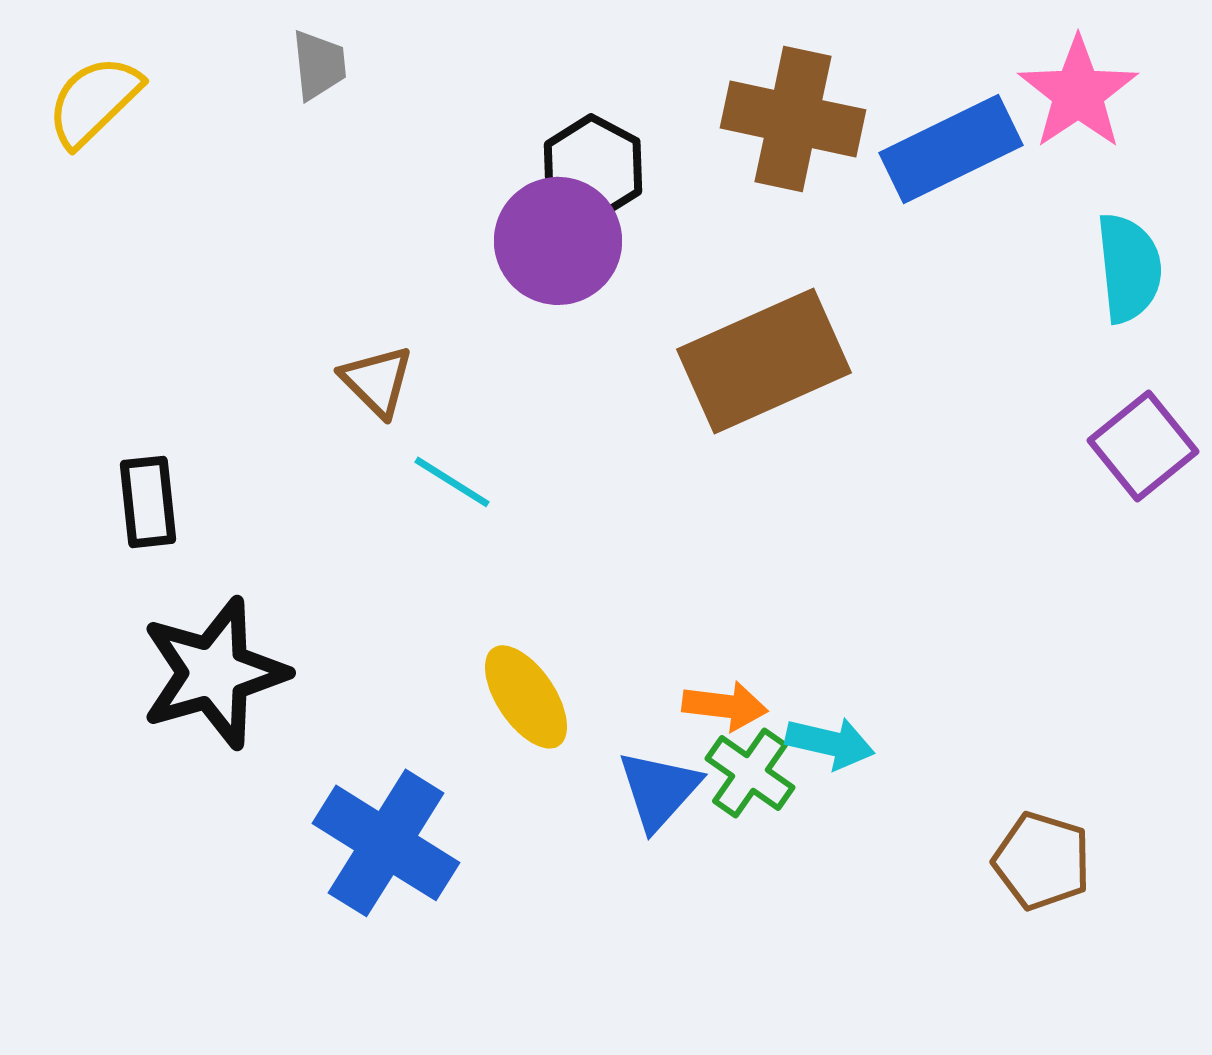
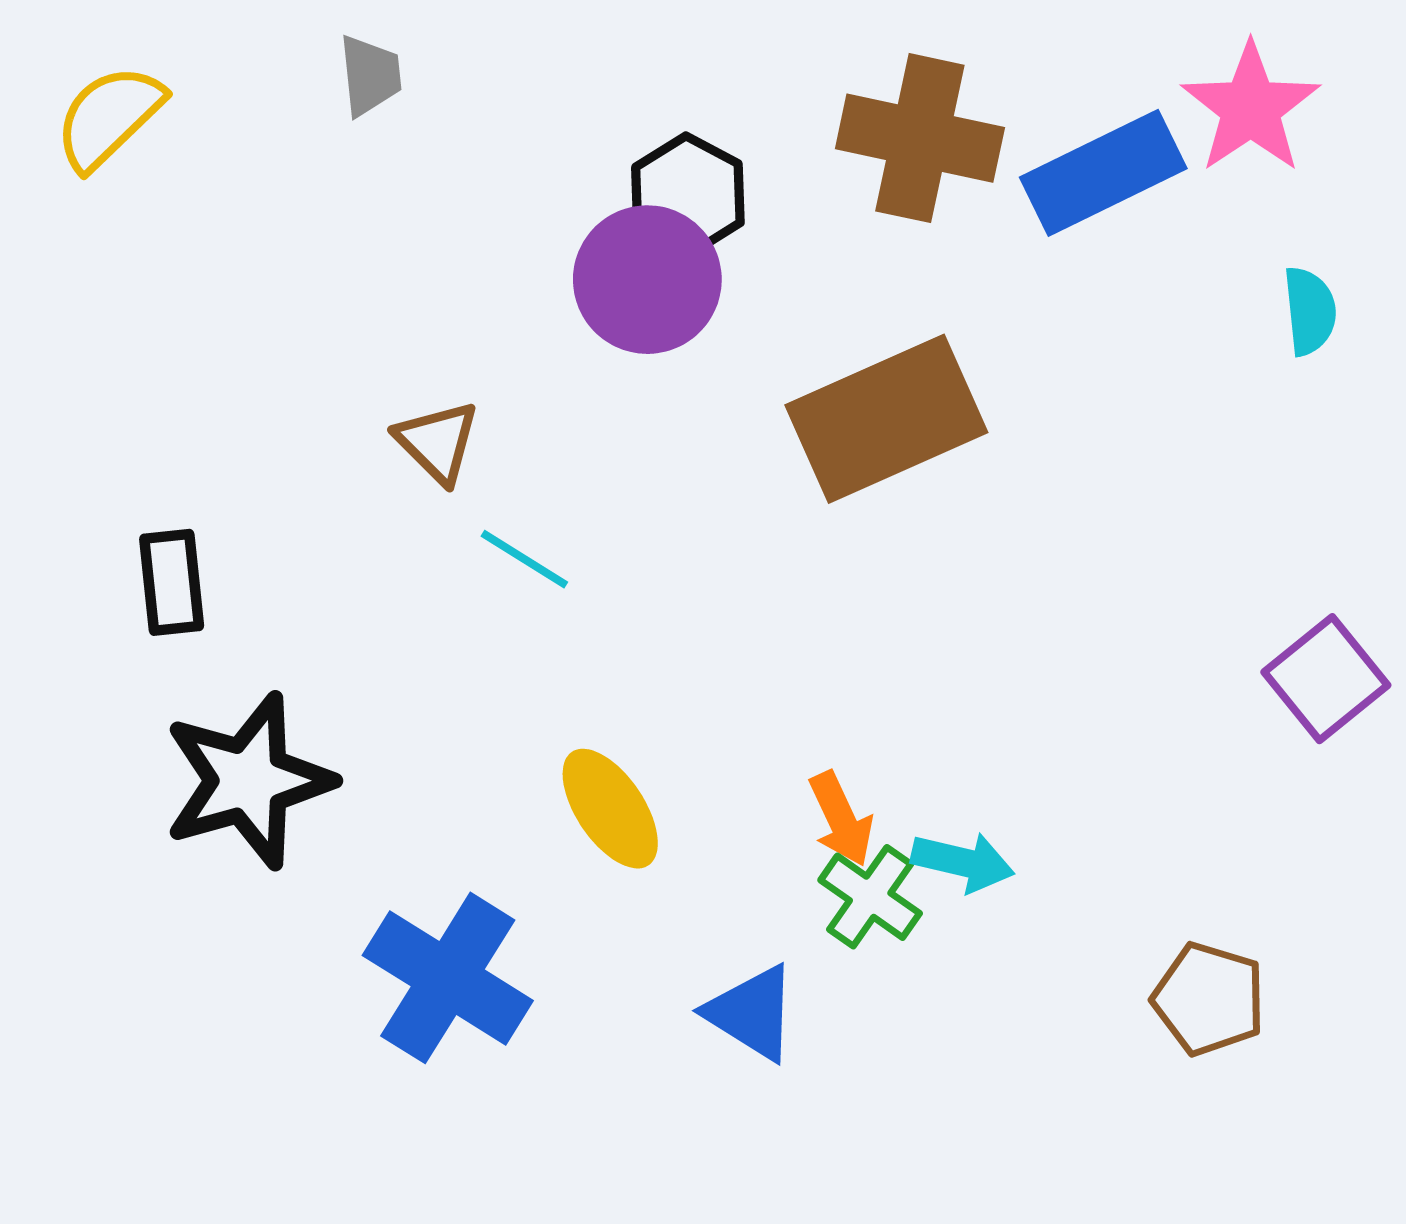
cyan semicircle: (1129, 268) -> (1310, 311), size x0.7
purple square: (1143, 446) -> (1326, 679), moved
orange arrow: (725, 706) -> (841, 819), turned 58
blue triangle: (659, 790) -> (752, 1013), moved, turned -40

